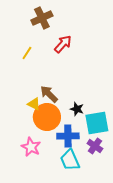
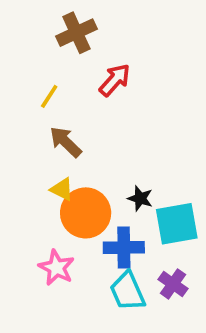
brown arrow: (49, 94) -> (66, 142), moved
purple cross: (95, 146) -> (173, 284), moved

